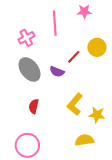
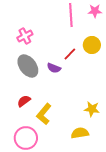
pink star: (84, 11) -> (95, 11), moved
pink line: (55, 23) -> (71, 15), moved
yellow L-shape: (75, 104) -> (44, 114), moved
red semicircle: (34, 106) -> (24, 101), moved, turned 40

